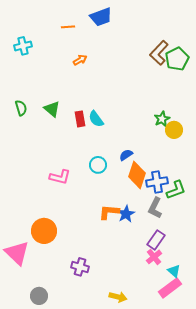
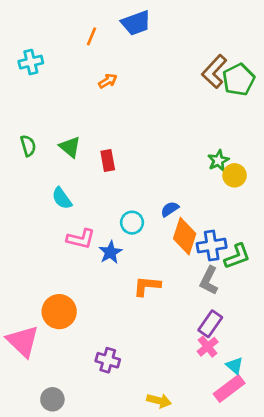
orange line: (68, 27) -> (92, 36), turned -64
cyan semicircle: (96, 119) -> (62, 198), moved
blue star: (126, 214) -> (110, 252), moved

